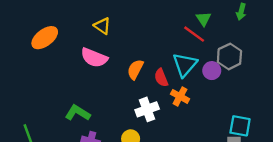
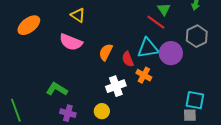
gray hexagon: (229, 56) -> (197, 36), moved
cyan triangle: (185, 65) -> (148, 48), turned 40
purple circle: (212, 71) -> (171, 53), size x1.5

